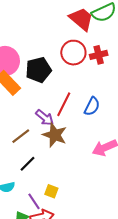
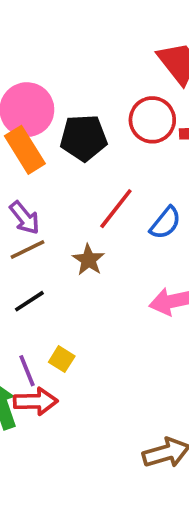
purple arrow: (45, 118) -> (25, 218), moved
brown star: (55, 135) -> (89, 260), size x0.7

